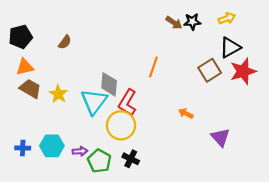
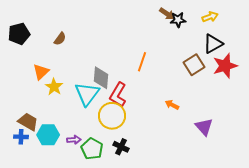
brown arrow: (174, 23) -> (167, 14), moved
orange triangle: (25, 67) -> (41, 72), moved, turned -30
brown trapezoid: (30, 89) -> (28, 122), moved

